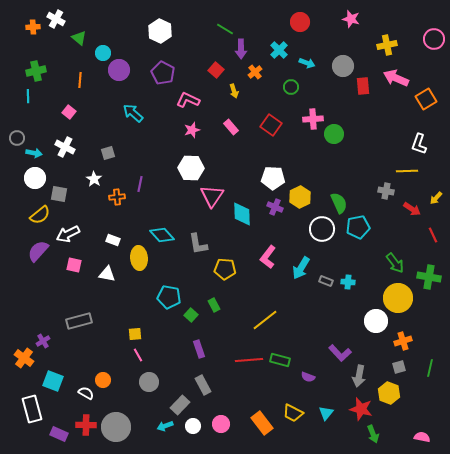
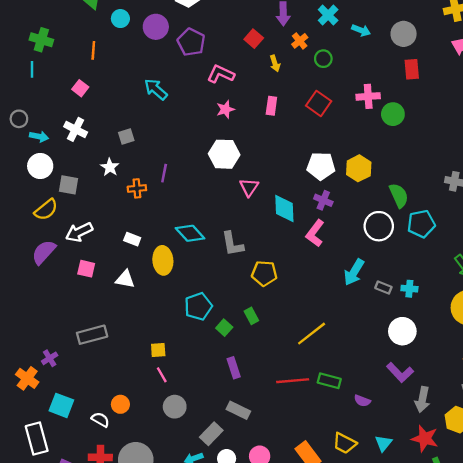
purple circle: (119, 70) -> (156, 27), moved
green cross: (36, 71) -> (41, 40), turned 30
red rectangle: (363, 86) -> (412, 69), moved
green circle: (291, 87) -> (323, 59), moved
pink rectangle: (231, 127) -> (271, 106), turned 49
pink triangle: (212, 196) -> (249, 187), size x0.7
yellow hexagon: (300, 197) -> (359, 168), moved
pink L-shape: (268, 257) -> (315, 233), moved
cyan pentagon: (169, 297) -> (198, 306), turned -30
white circle: (376, 321) -> (402, 331), moved
gray rectangle: (203, 385) -> (238, 410), turned -36

